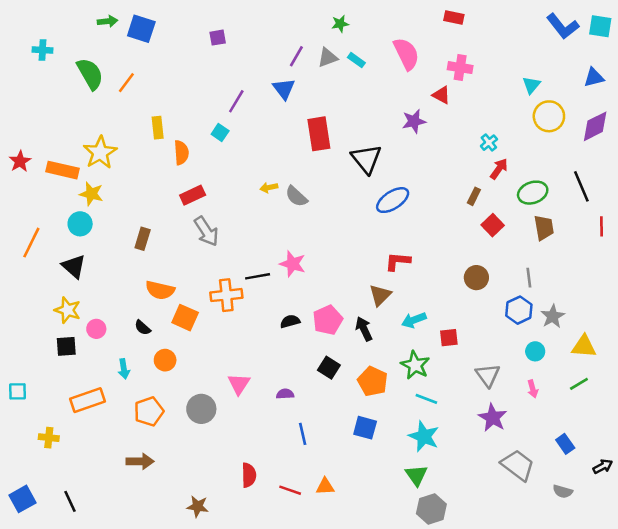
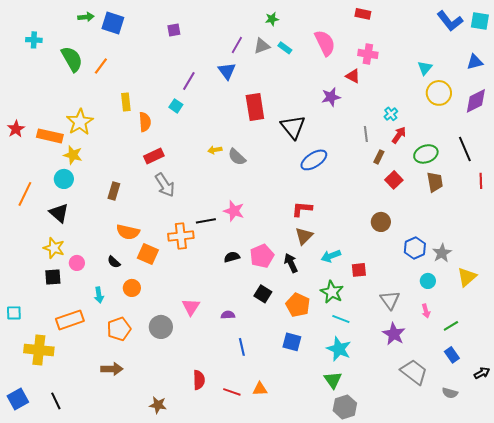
red L-shape: (398, 261) -> (302, 209), moved
gray line: (529, 278) -> (366, 134), moved
yellow triangle: (584, 346) -> (467, 277), turned -45
green line: (579, 384) -> (451, 326), moved
yellow cross: (49, 438) -> (39, 350), size x1.8

